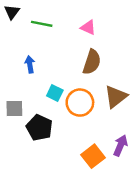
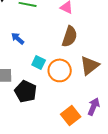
blue arrow: (30, 64) -> (18, 38), turned -40

